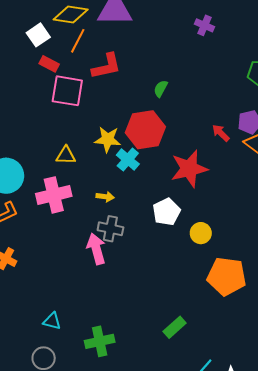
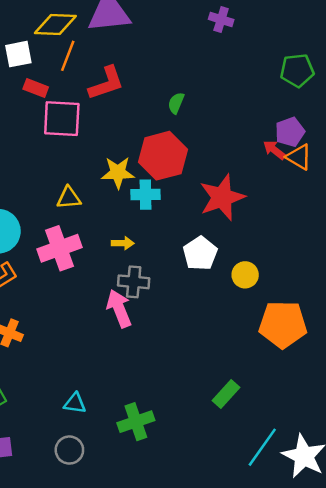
white square: (38, 35) -> (18, 54), turned 30
red arrow: (221, 133) -> (274, 150), moved
cyan cross: (128, 160) -> (146, 195), turned -35

